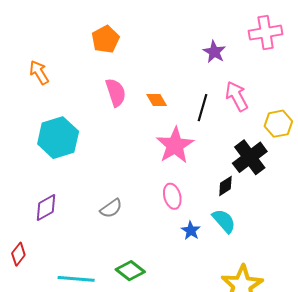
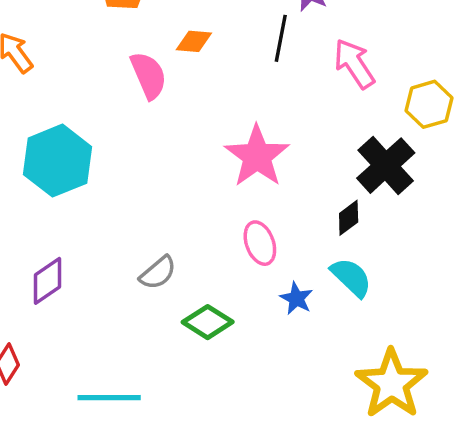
orange diamond: (157, 100) -> (194, 41), moved, turned -50
black line: (203, 108) -> (281, 38), moved
green diamond: (130, 271) -> (208, 322), moved

